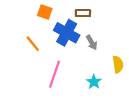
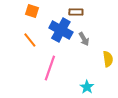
orange square: (45, 12) -> (32, 11), moved
cyan star: (94, 82) -> (87, 87), moved

